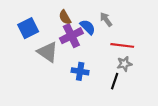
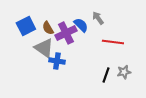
brown semicircle: (65, 17) -> (48, 28), moved
gray star: (124, 64) -> (124, 72), moved
blue cross: (80, 71) -> (57, 61), moved

